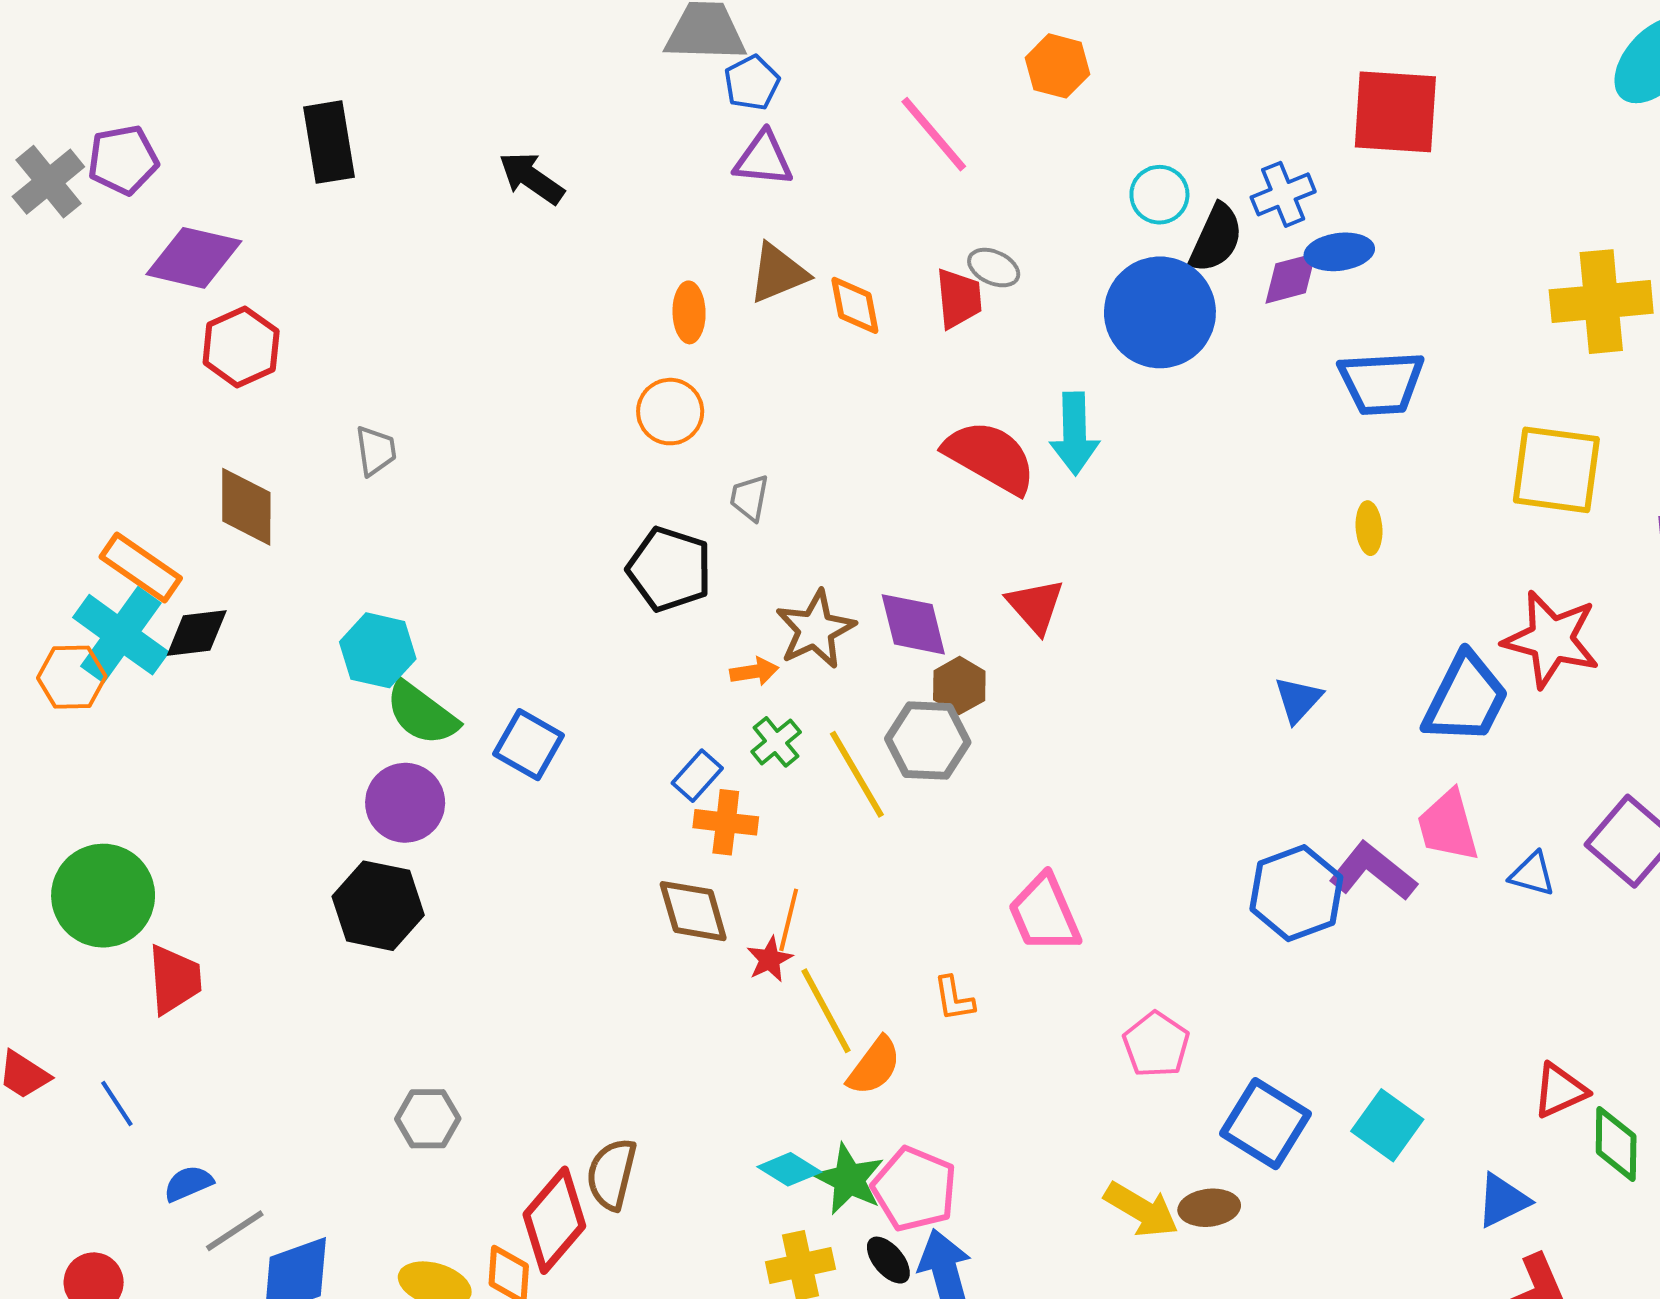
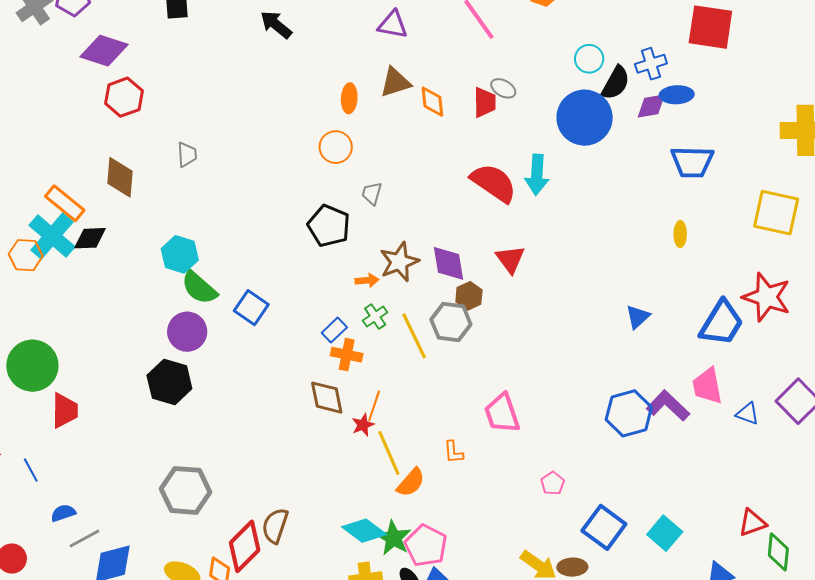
pink pentagon: (1156, 1045) -> (553, 483), size x0.7
gray hexagon: (428, 1119) -> (185, 490), size x1.6
cyan diamond: (789, 1169) -> (364, 531), size x1.4

